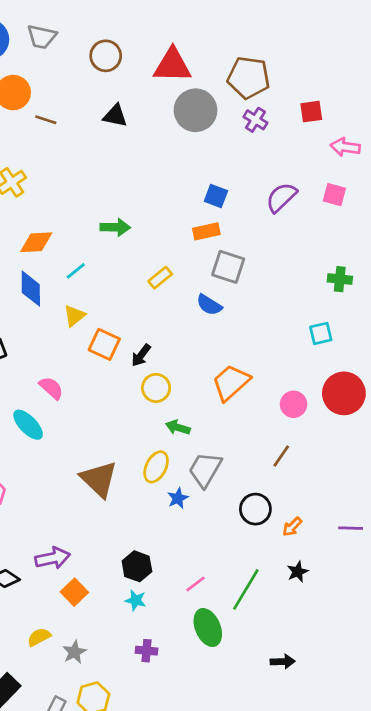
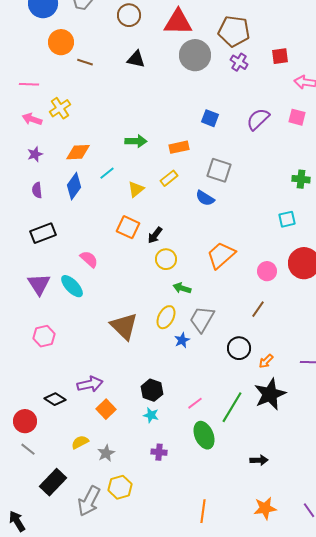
orange rectangle: (206, 231) -> (179, 147), moved
blue diamond: (31, 289) -> (74, 186), turned 36
yellow triangle: (74, 316) -> (136, 189), moved
black star: (298, 572) -> (270, 394), size x2.0

